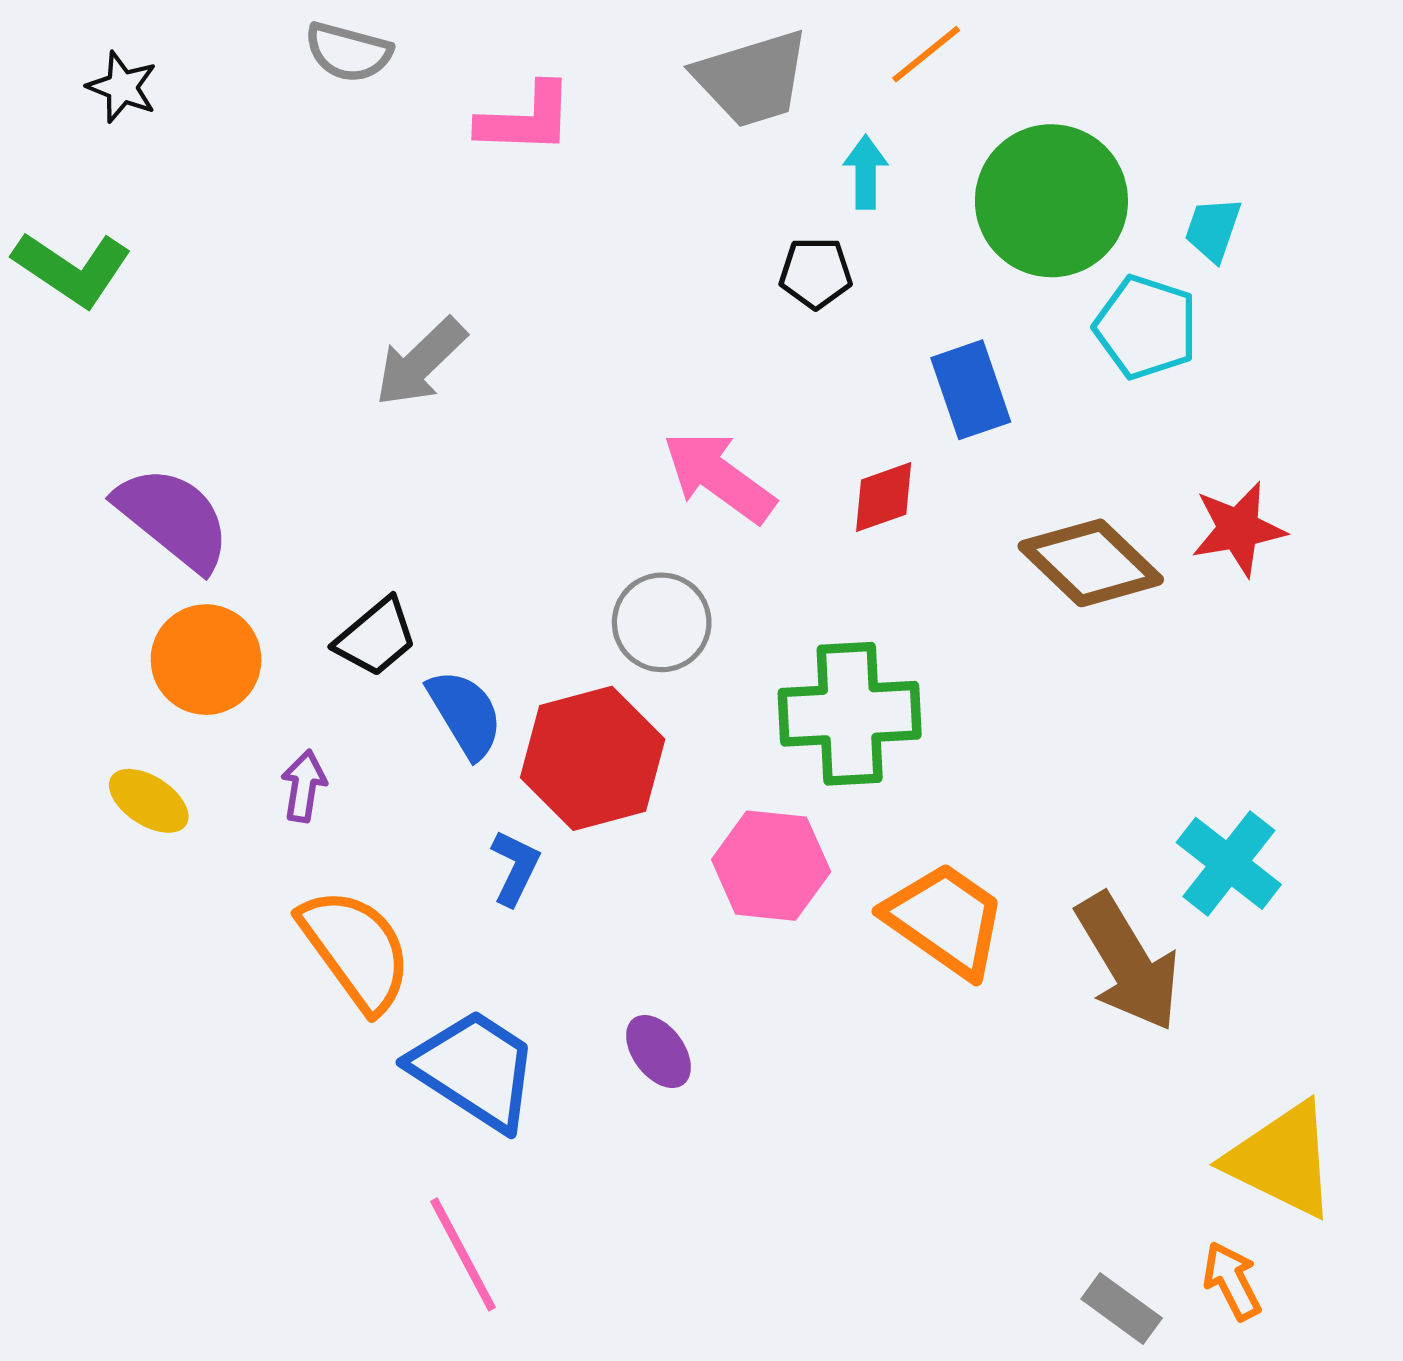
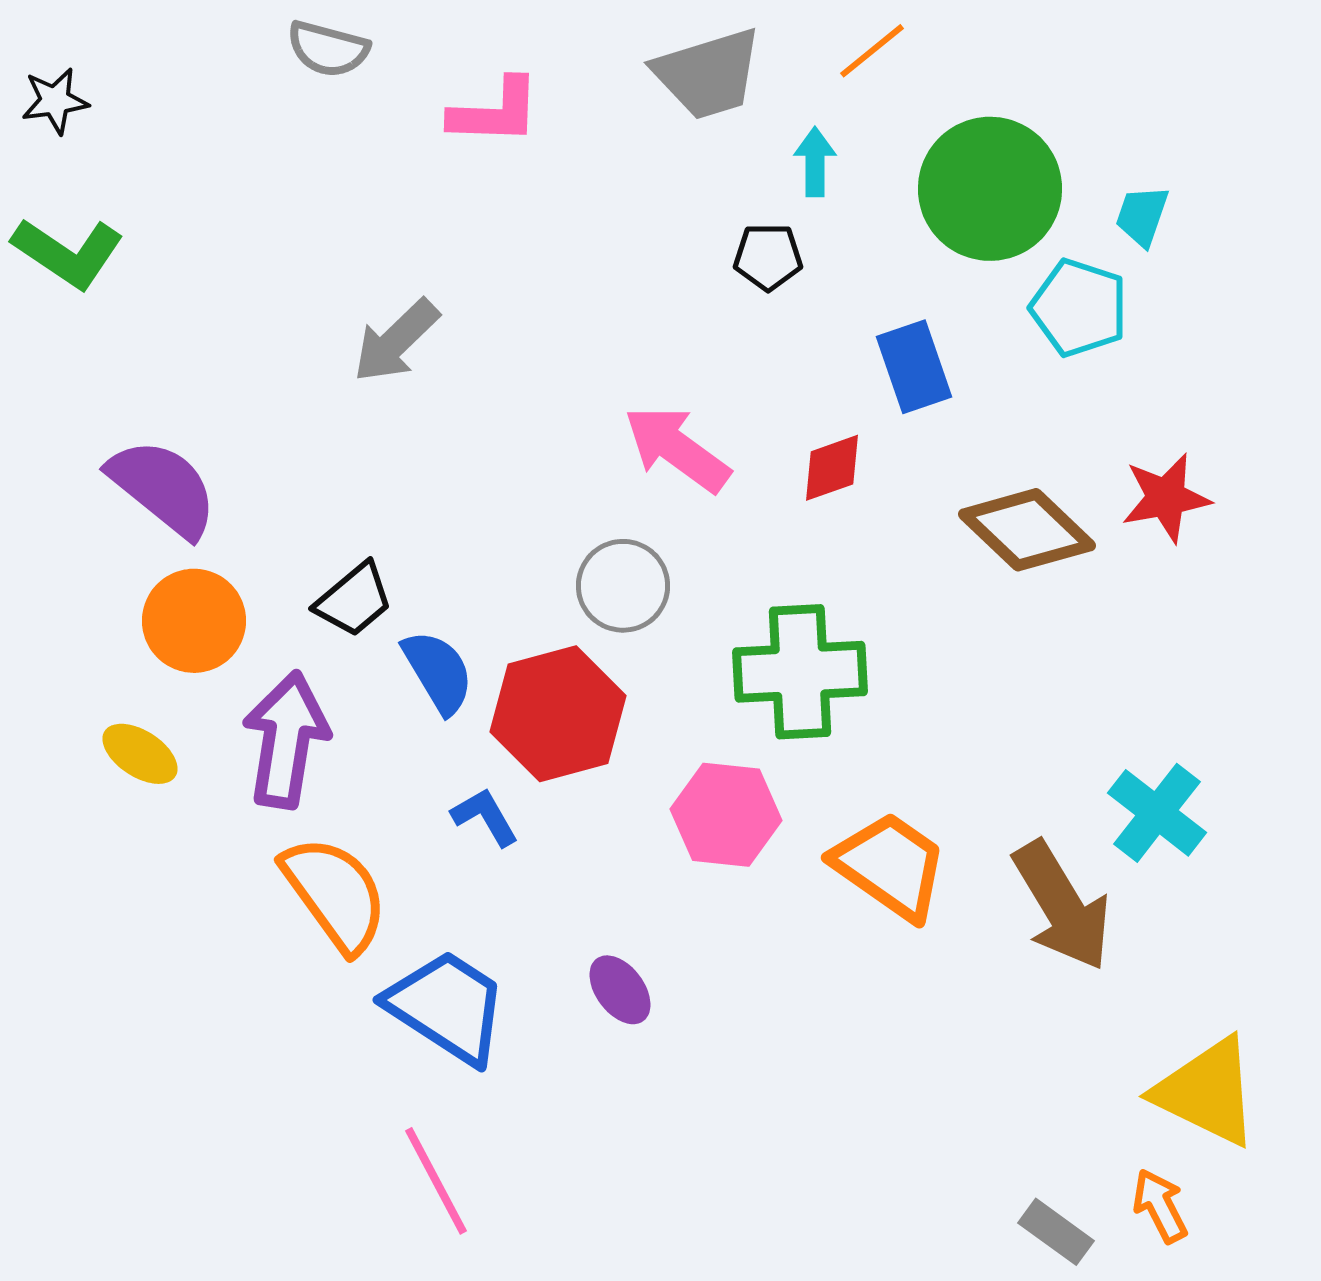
black star: (122, 87) -> (55, 101), moved, turned -30
purple arrow: (304, 786) -> (286, 740), size x2.0
blue L-shape: (515, 868) -> (485, 817), turned -56

